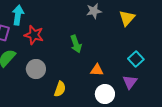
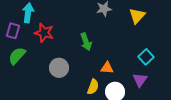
gray circle: (36, 69) -> (59, 68), moved
yellow semicircle: (60, 89) -> (93, 87), moved

